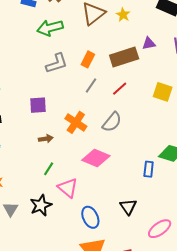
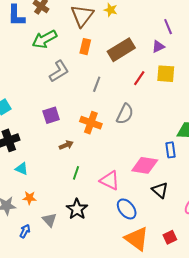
purple triangle: (149, 43) -> (158, 47), moved
orange rectangle: (88, 59) -> (85, 47), moved
red line: (120, 89) -> (139, 78), moved
pink diamond: (96, 158) -> (145, 165), moved
pink triangle: (68, 188) -> (110, 180), moved

